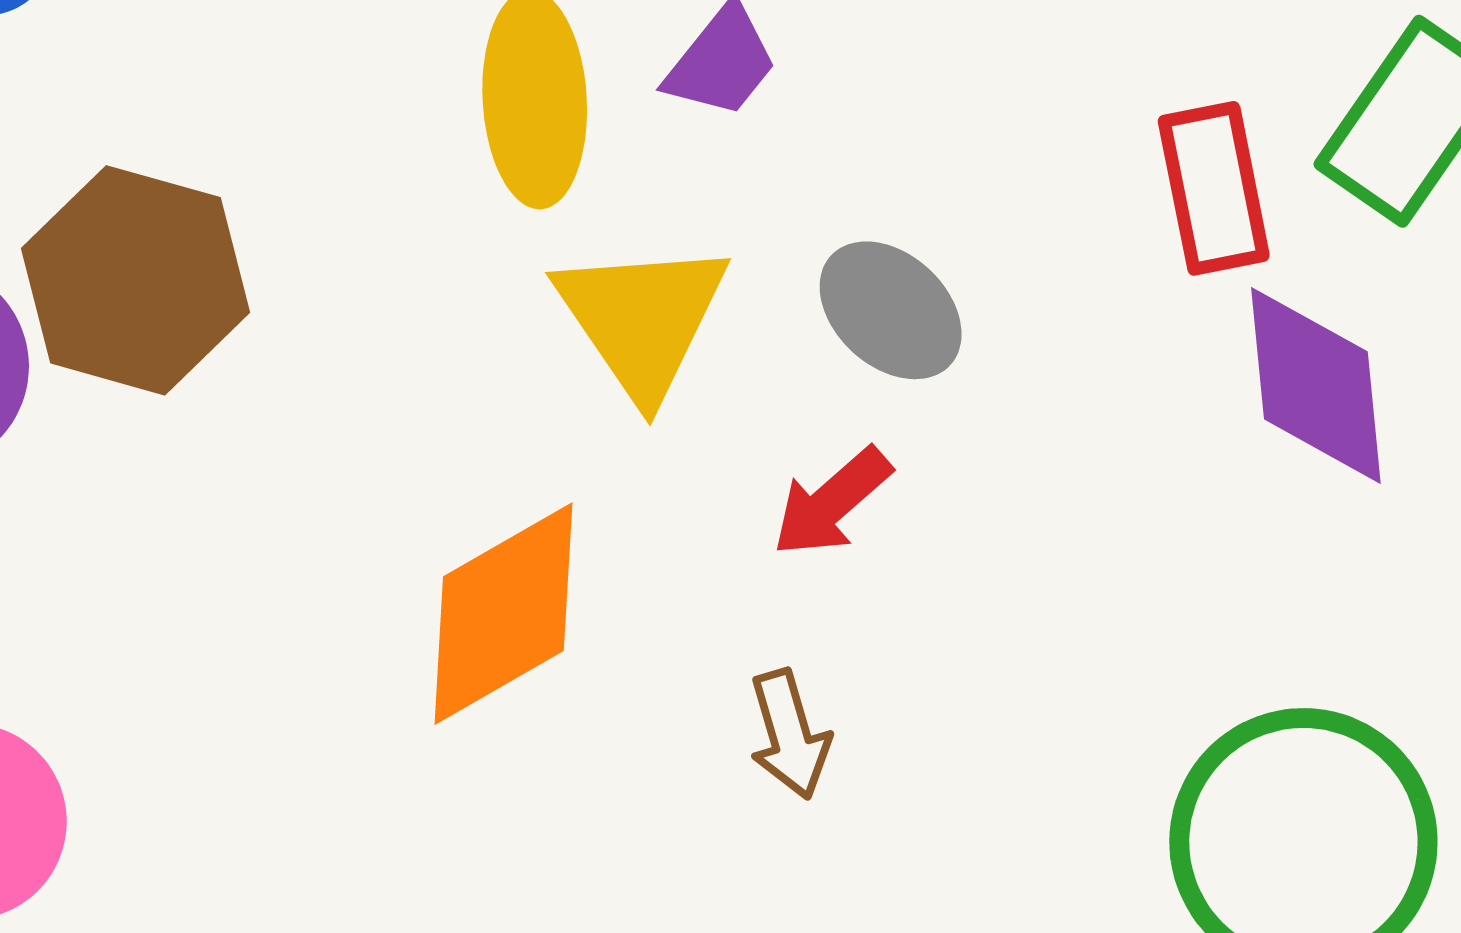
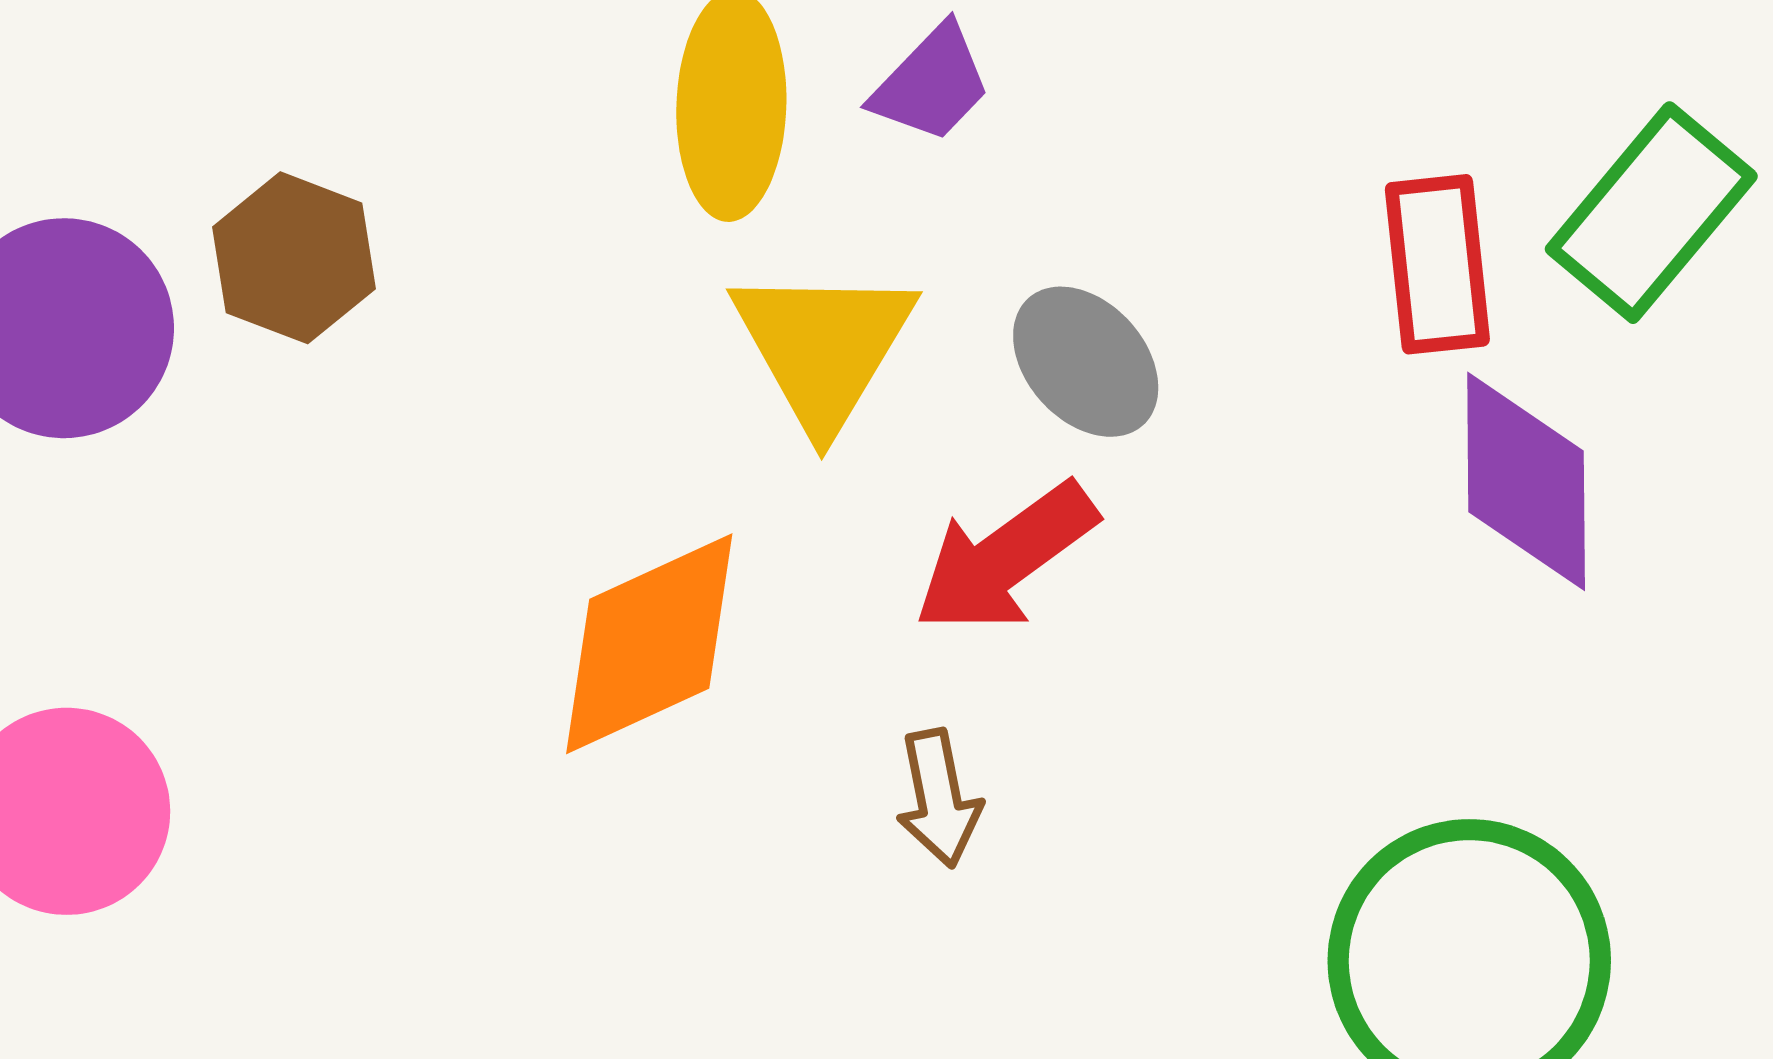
brown hexagon: (136, 280) -> (294, 258), size x0.7
red arrow: (832, 502) -> (1005, 558), size x1.4

